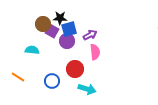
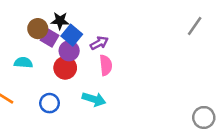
blue square: (69, 29) -> (72, 35), turned -35
red circle: (75, 69) -> (65, 68), moved
cyan arrow: (87, 89) -> (94, 99), moved

